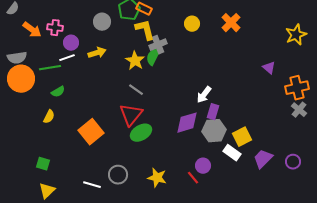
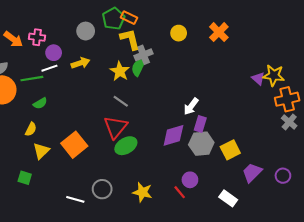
yellow star: (296, 35) -> (274, 75), moved, turned 30
white rectangle: (232, 153) -> (228, 198), moved
yellow triangle: (47, 191) -> (41, 151), moved

